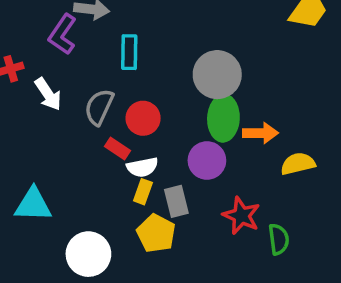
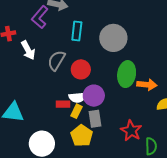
gray circle: (217, 75) -> (113, 38), moved
red rectangle: (118, 149) -> (63, 104), moved, turned -40
purple circle: (207, 160) -> (94, 96), moved

